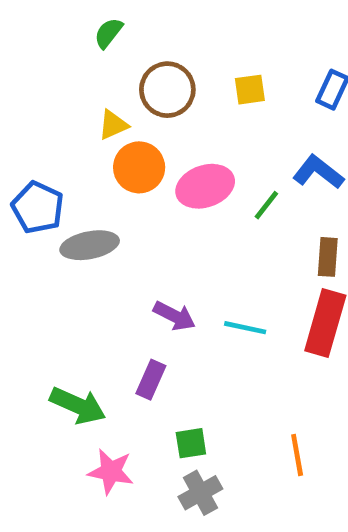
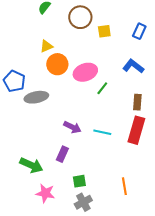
brown circle: (167, 90) -> (80, 17), moved
green line: (266, 205) -> (102, 88), moved

